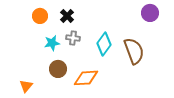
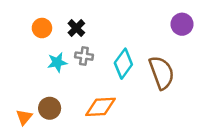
brown circle: (58, 69) -> (50, 108), moved

